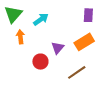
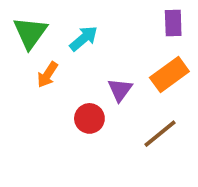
orange arrow: (20, 37) -> (47, 75), turned -136

